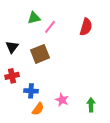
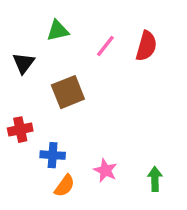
pink line: (50, 27) -> (105, 46), moved
black triangle: (12, 47) -> (24, 63), moved

